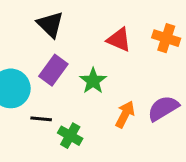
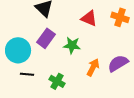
green star: (93, 81) -> (72, 45), turned -30
black line: (41, 119) -> (27, 74), moved

